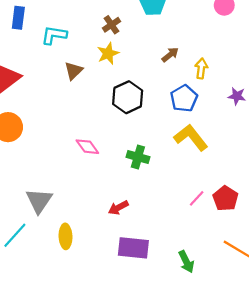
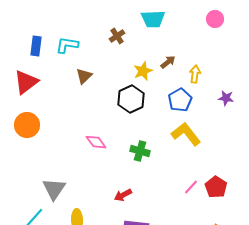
blue rectangle: (18, 18) -> (36, 46), moved
yellow star: (108, 54) -> (143, 71), moved

